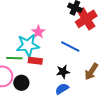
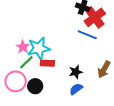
pink star: (38, 32) -> (23, 47), moved
blue line: (70, 47) -> (87, 35), moved
green line: (14, 58) -> (26, 62), turned -42

